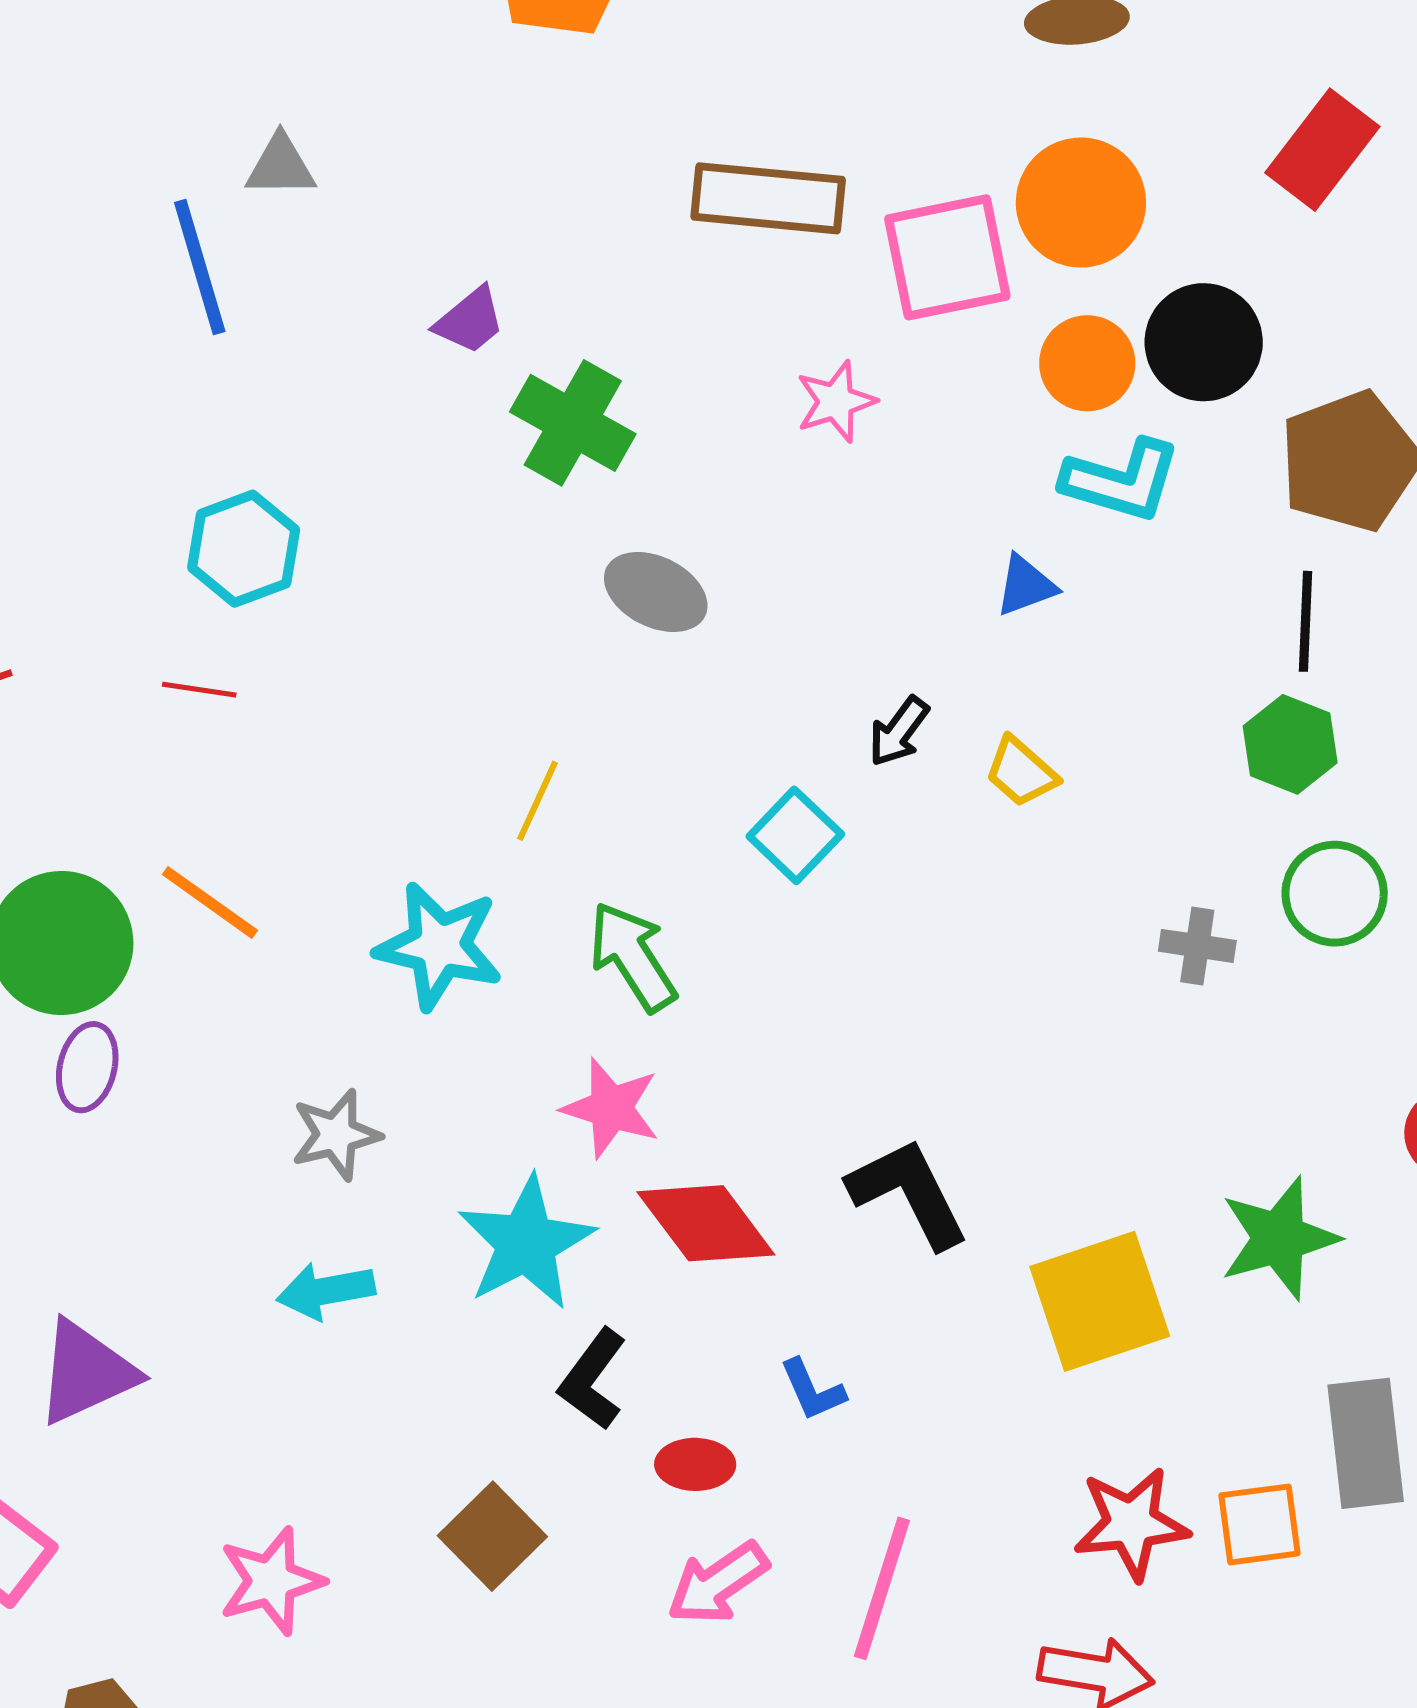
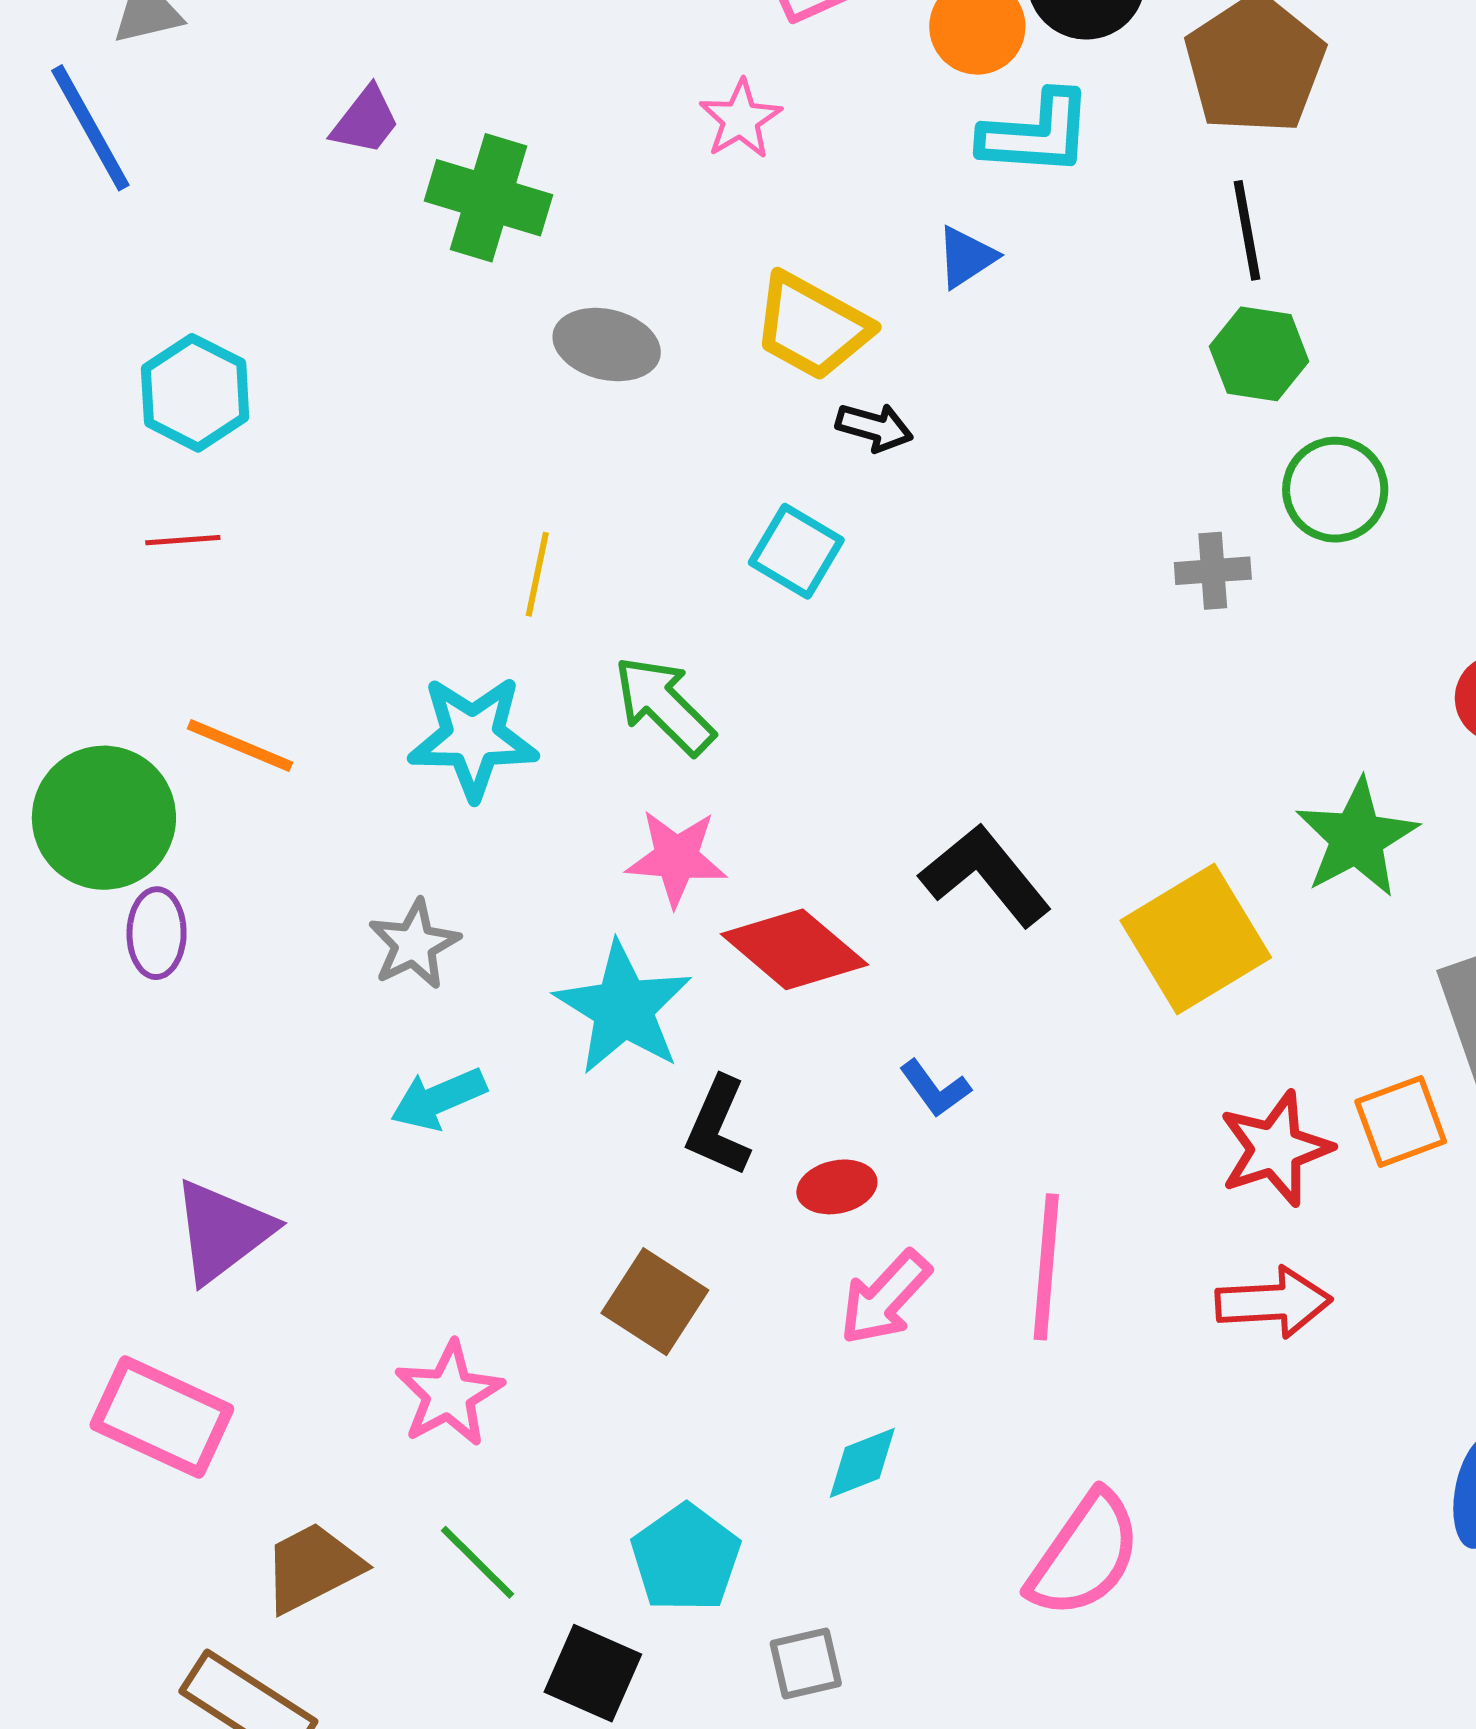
black arrow: (899, 731) -> (874, 427), turned -98
yellow trapezoid: (1021, 772) -> (812, 326), moved, size x1.6

